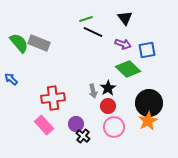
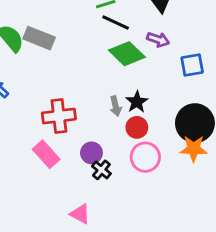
blue square: (147, 50) -> (192, 65), moved
green diamond: (128, 69) -> (127, 54), moved
orange star: (148, 121) -> (194, 149), turned 30

